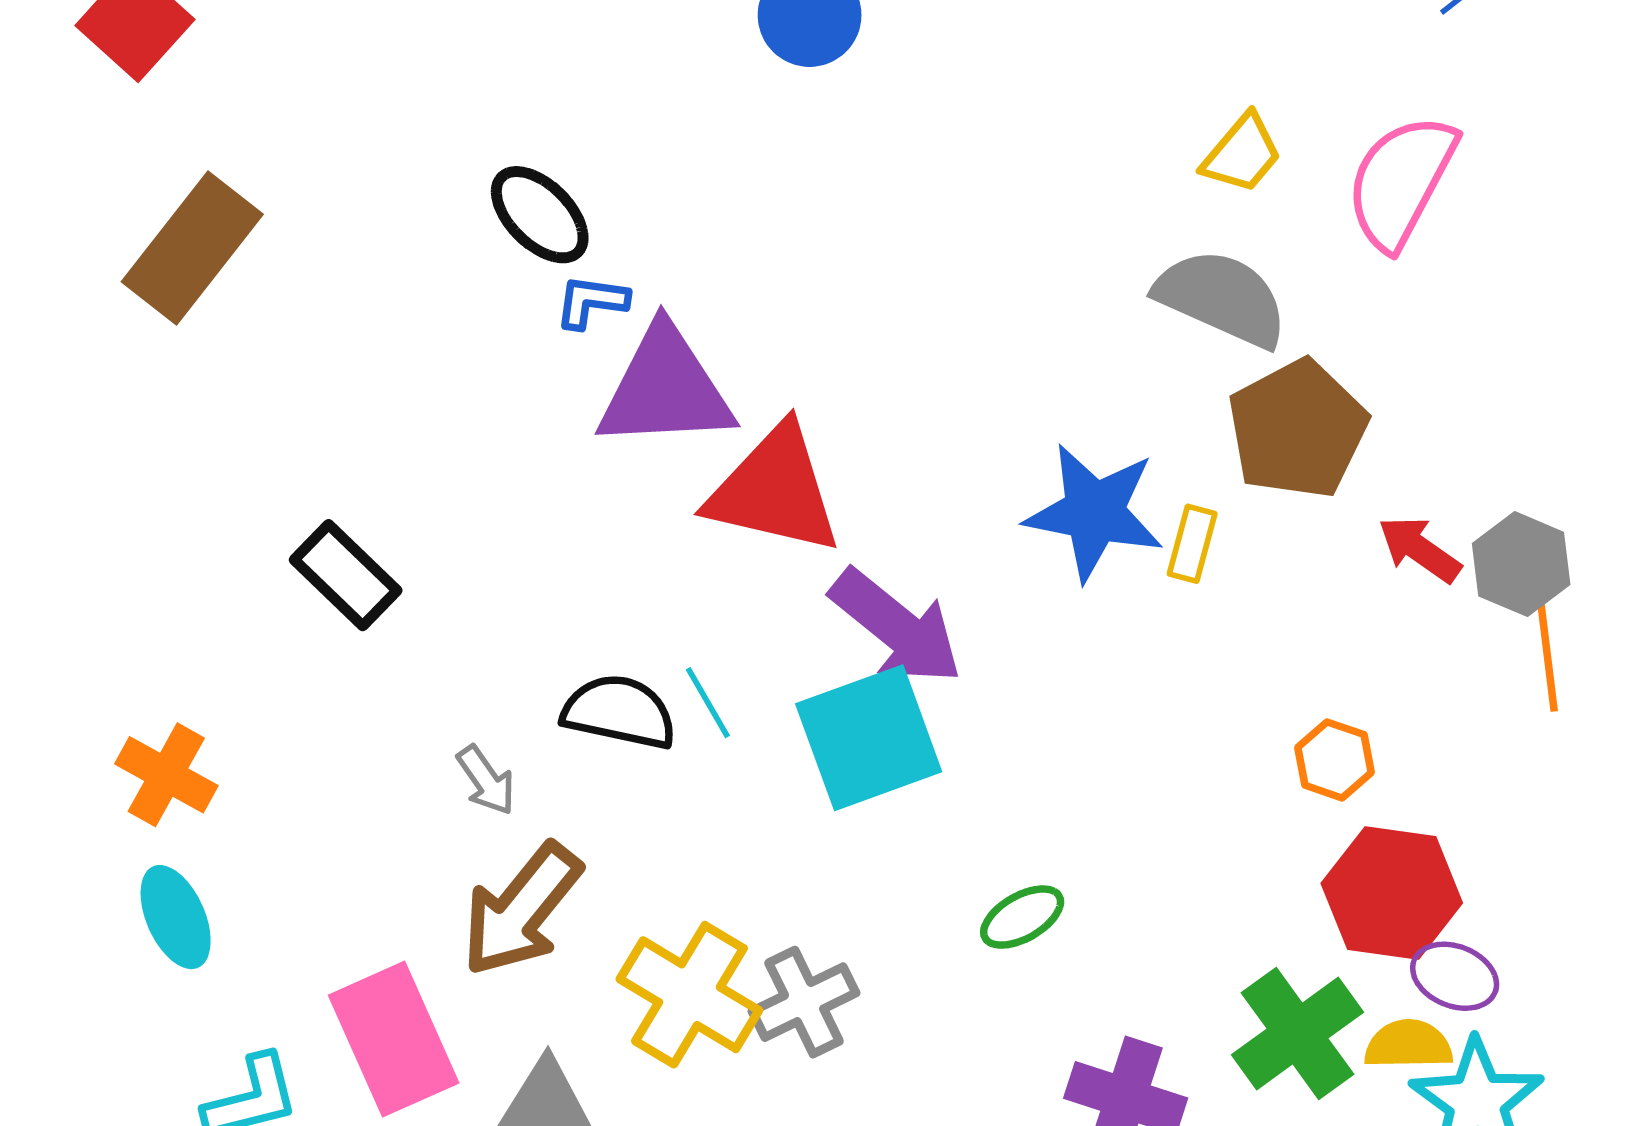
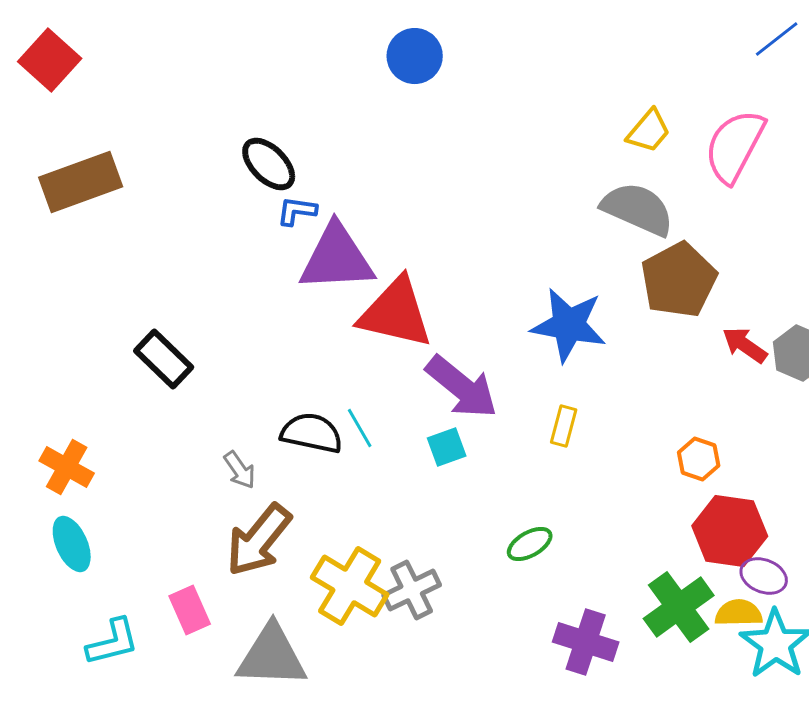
brown rectangle: (192, 248) -> (81, 182), turned 32
yellow rectangle: (1192, 544) -> (564, 426), moved
cyan square: (869, 738) -> (447, 447), size x0.5
pink rectangle: (394, 1039) -> (190, 610), size x0.6

